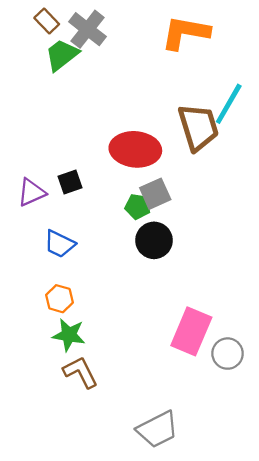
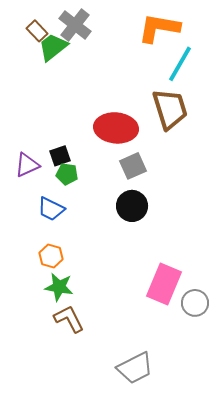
brown rectangle: (47, 21) -> (37, 31), moved
cyan line: (229, 104) -> (180, 64), moved
green pentagon: (138, 207) -> (67, 174), moved

